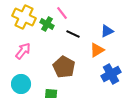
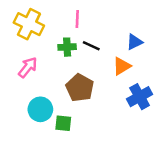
pink line: (62, 13) -> (77, 19), turned 40
green cross: (47, 24) -> (67, 47), moved, turned -32
cyan circle: (21, 84) -> (40, 109), moved

